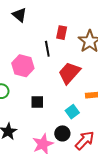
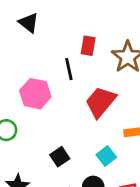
black square: (37, 102) -> (60, 157), moved, turned -32

